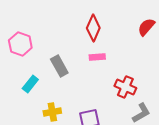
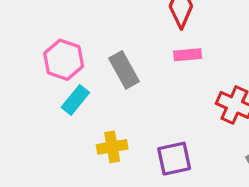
pink hexagon: (20, 44) -> (64, 60), moved

